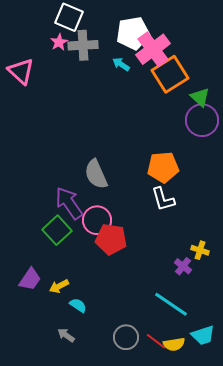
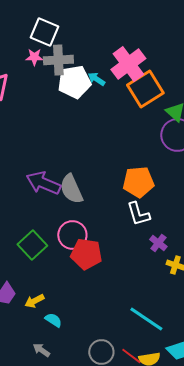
white pentagon: (133, 33) -> (74, 82), moved
pink star: (59, 42) -> (34, 57), turned 30
purple arrow: (69, 203) -> (43, 183), moved, turned -32
purple cross: (183, 266) -> (158, 243), moved

